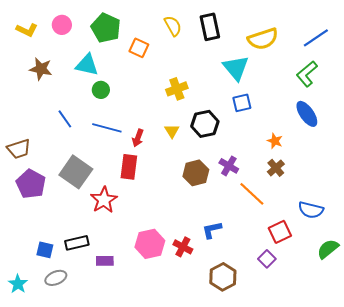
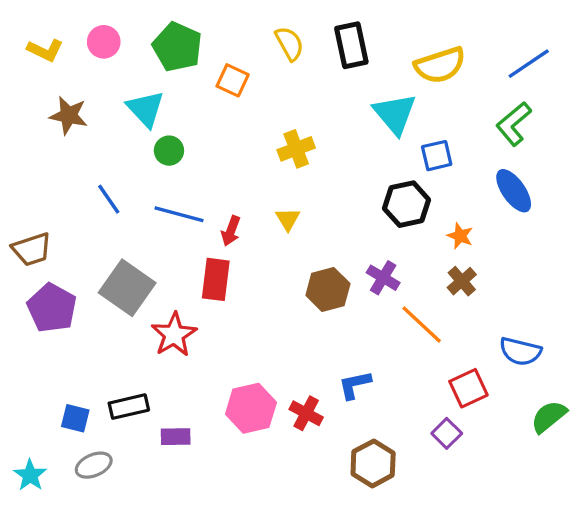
cyan triangle: (87, 65) -> (146, 109), turned 35
blue square: (242, 103) -> (437, 156), moved
black hexagon: (205, 124) -> (407, 204), moved

